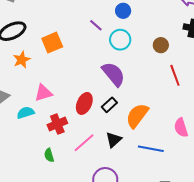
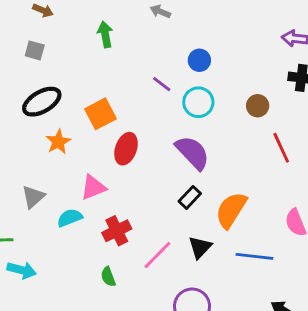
red ellipse: (84, 103) -> (126, 149), moved

